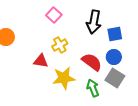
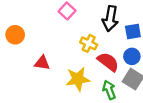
yellow cross: (60, 45) -> (89, 43), moved, turned -35
red triangle: (41, 61) -> (42, 63), moved

